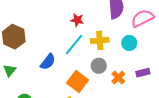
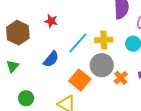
red star: (77, 20) -> (51, 21), moved
gray circle: (99, 66) -> (102, 65), size x1.5

